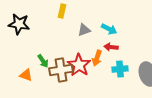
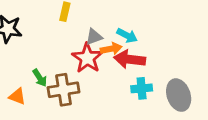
red arrow: (111, 47) -> (130, 59), size x1.6
orange arrow: (97, 58) -> (111, 49), moved, turned -119
red star: (79, 65) -> (87, 58), moved

